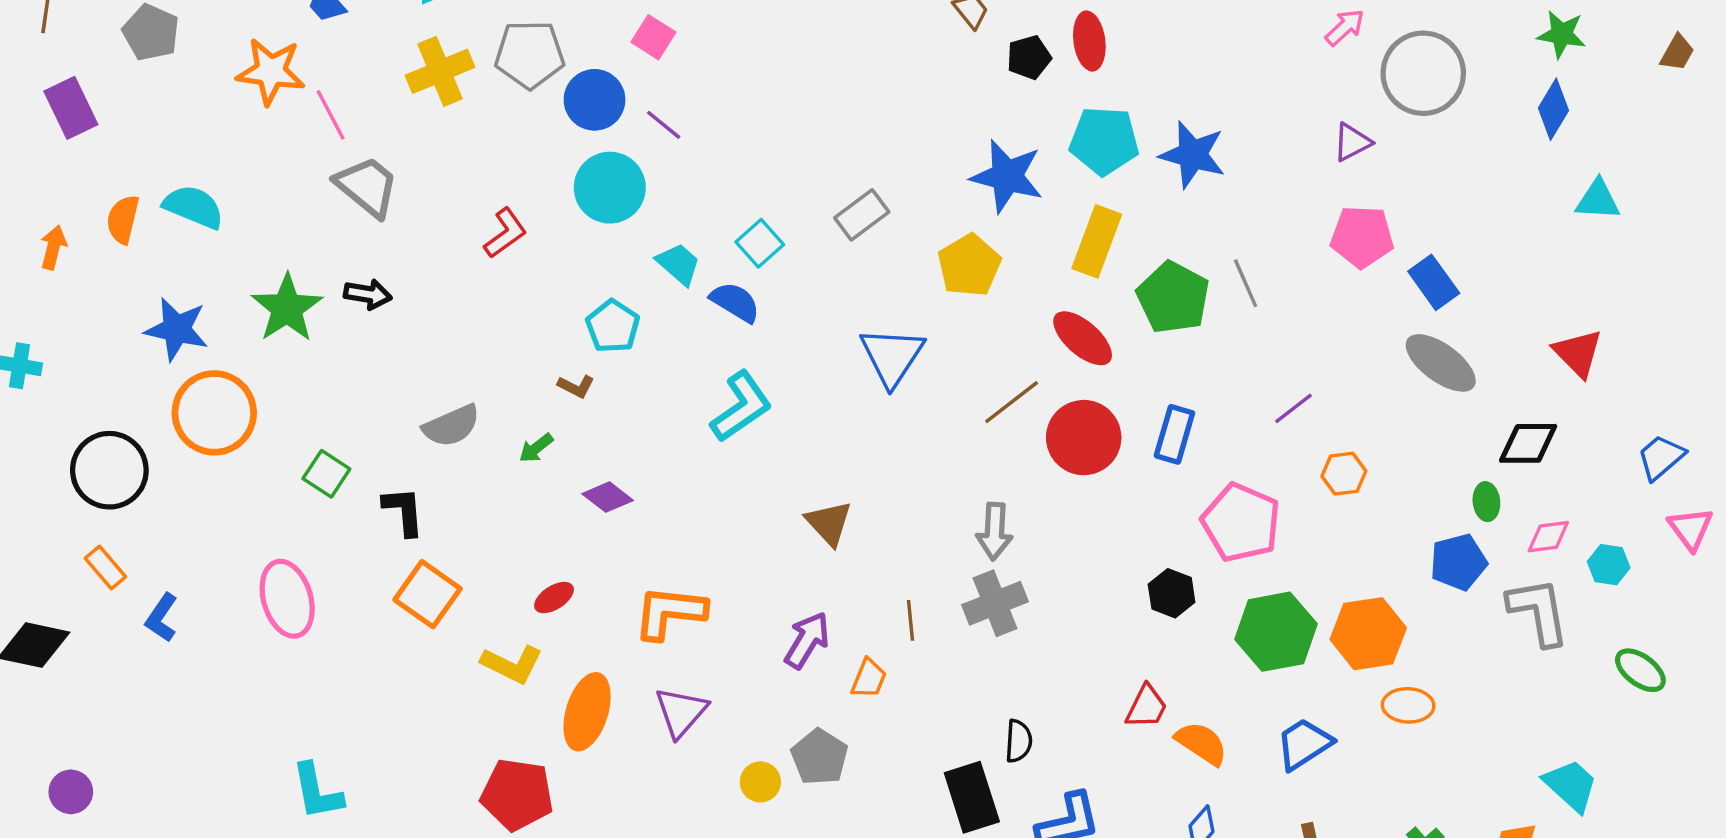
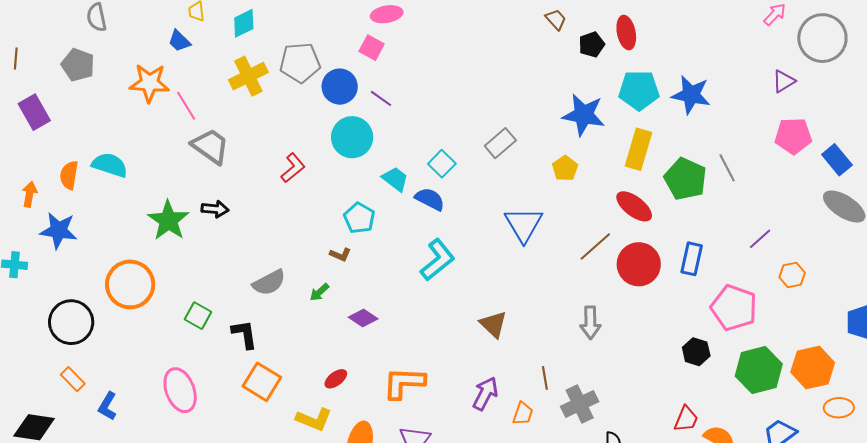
yellow pentagon: (969, 265) -> (565, 168), size x0.7
blue star: (177, 329) -> (59, 230), moved
gray cross: (995, 603) -> (580, 404), moved

